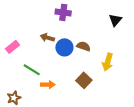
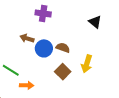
black triangle: (115, 20) -> (95, 22), turned -32
brown square: (84, 80) -> (63, 72), moved

